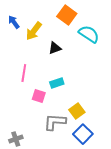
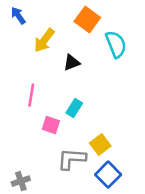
blue arrow: (14, 22) -> (18, 16), moved
cyan semicircle: (89, 34) -> (116, 44), turned 35
cyan rectangle: (57, 83) -> (74, 108), turned -40

